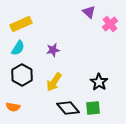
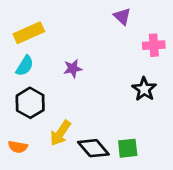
pink cross: (110, 24) -> (154, 45), moved, turned 35
yellow arrow: (54, 82) -> (60, 133), moved
black star: (99, 82) -> (144, 89), moved

